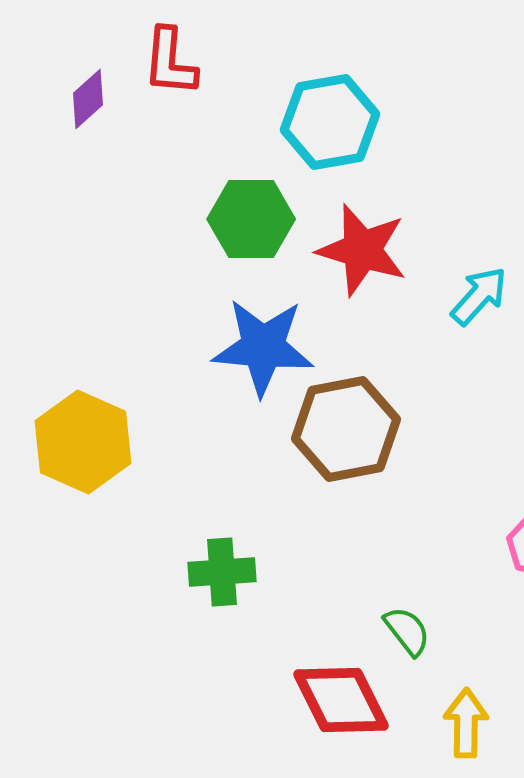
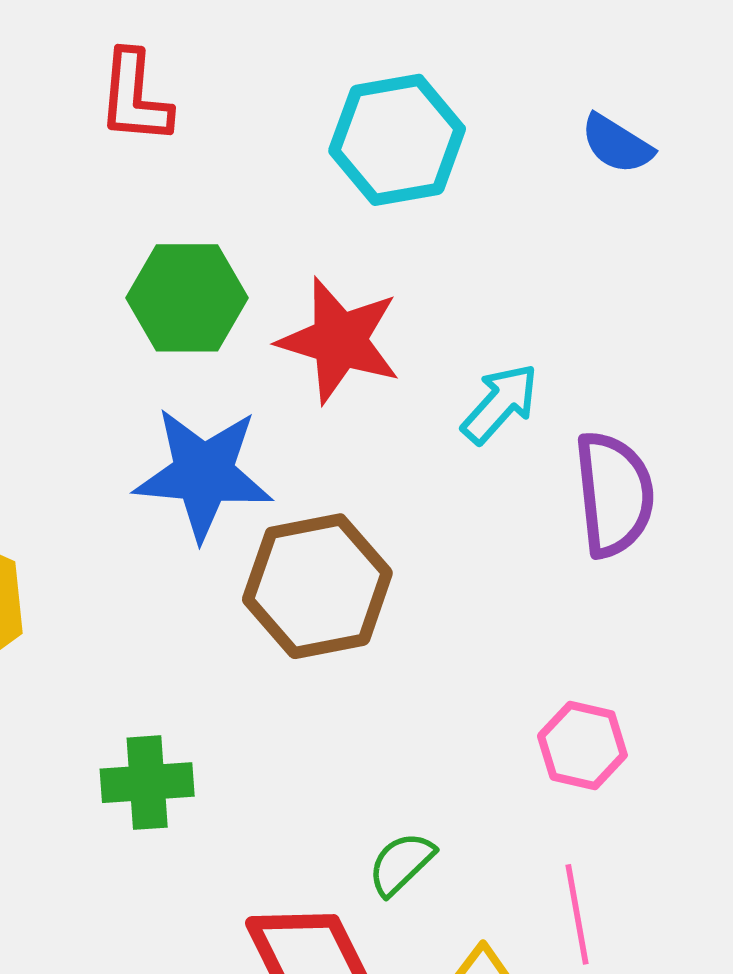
red L-shape: (170, 62) -> (135, 97), moved
cyan hexagon: (330, 122) -> (397, 140), moved
green semicircle: (407, 631) -> (401, 864), turned -96

